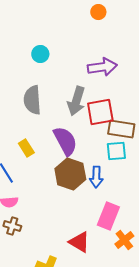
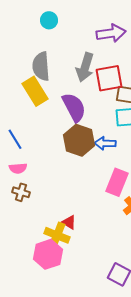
yellow rectangle: (26, 148) -> (35, 91), moved, size x1.6
blue arrow: (96, 177) -> (105, 143), turned 90
red triangle: (79, 242) -> (69, 222), moved, size x0.7

